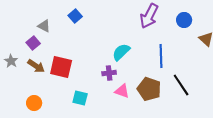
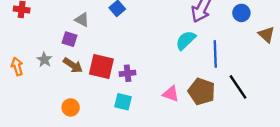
purple square: (33, 43) -> (69, 39), turned -32
cyan semicircle: (121, 52) -> (186, 40), moved
purple cross: (109, 73) -> (128, 73), moved

